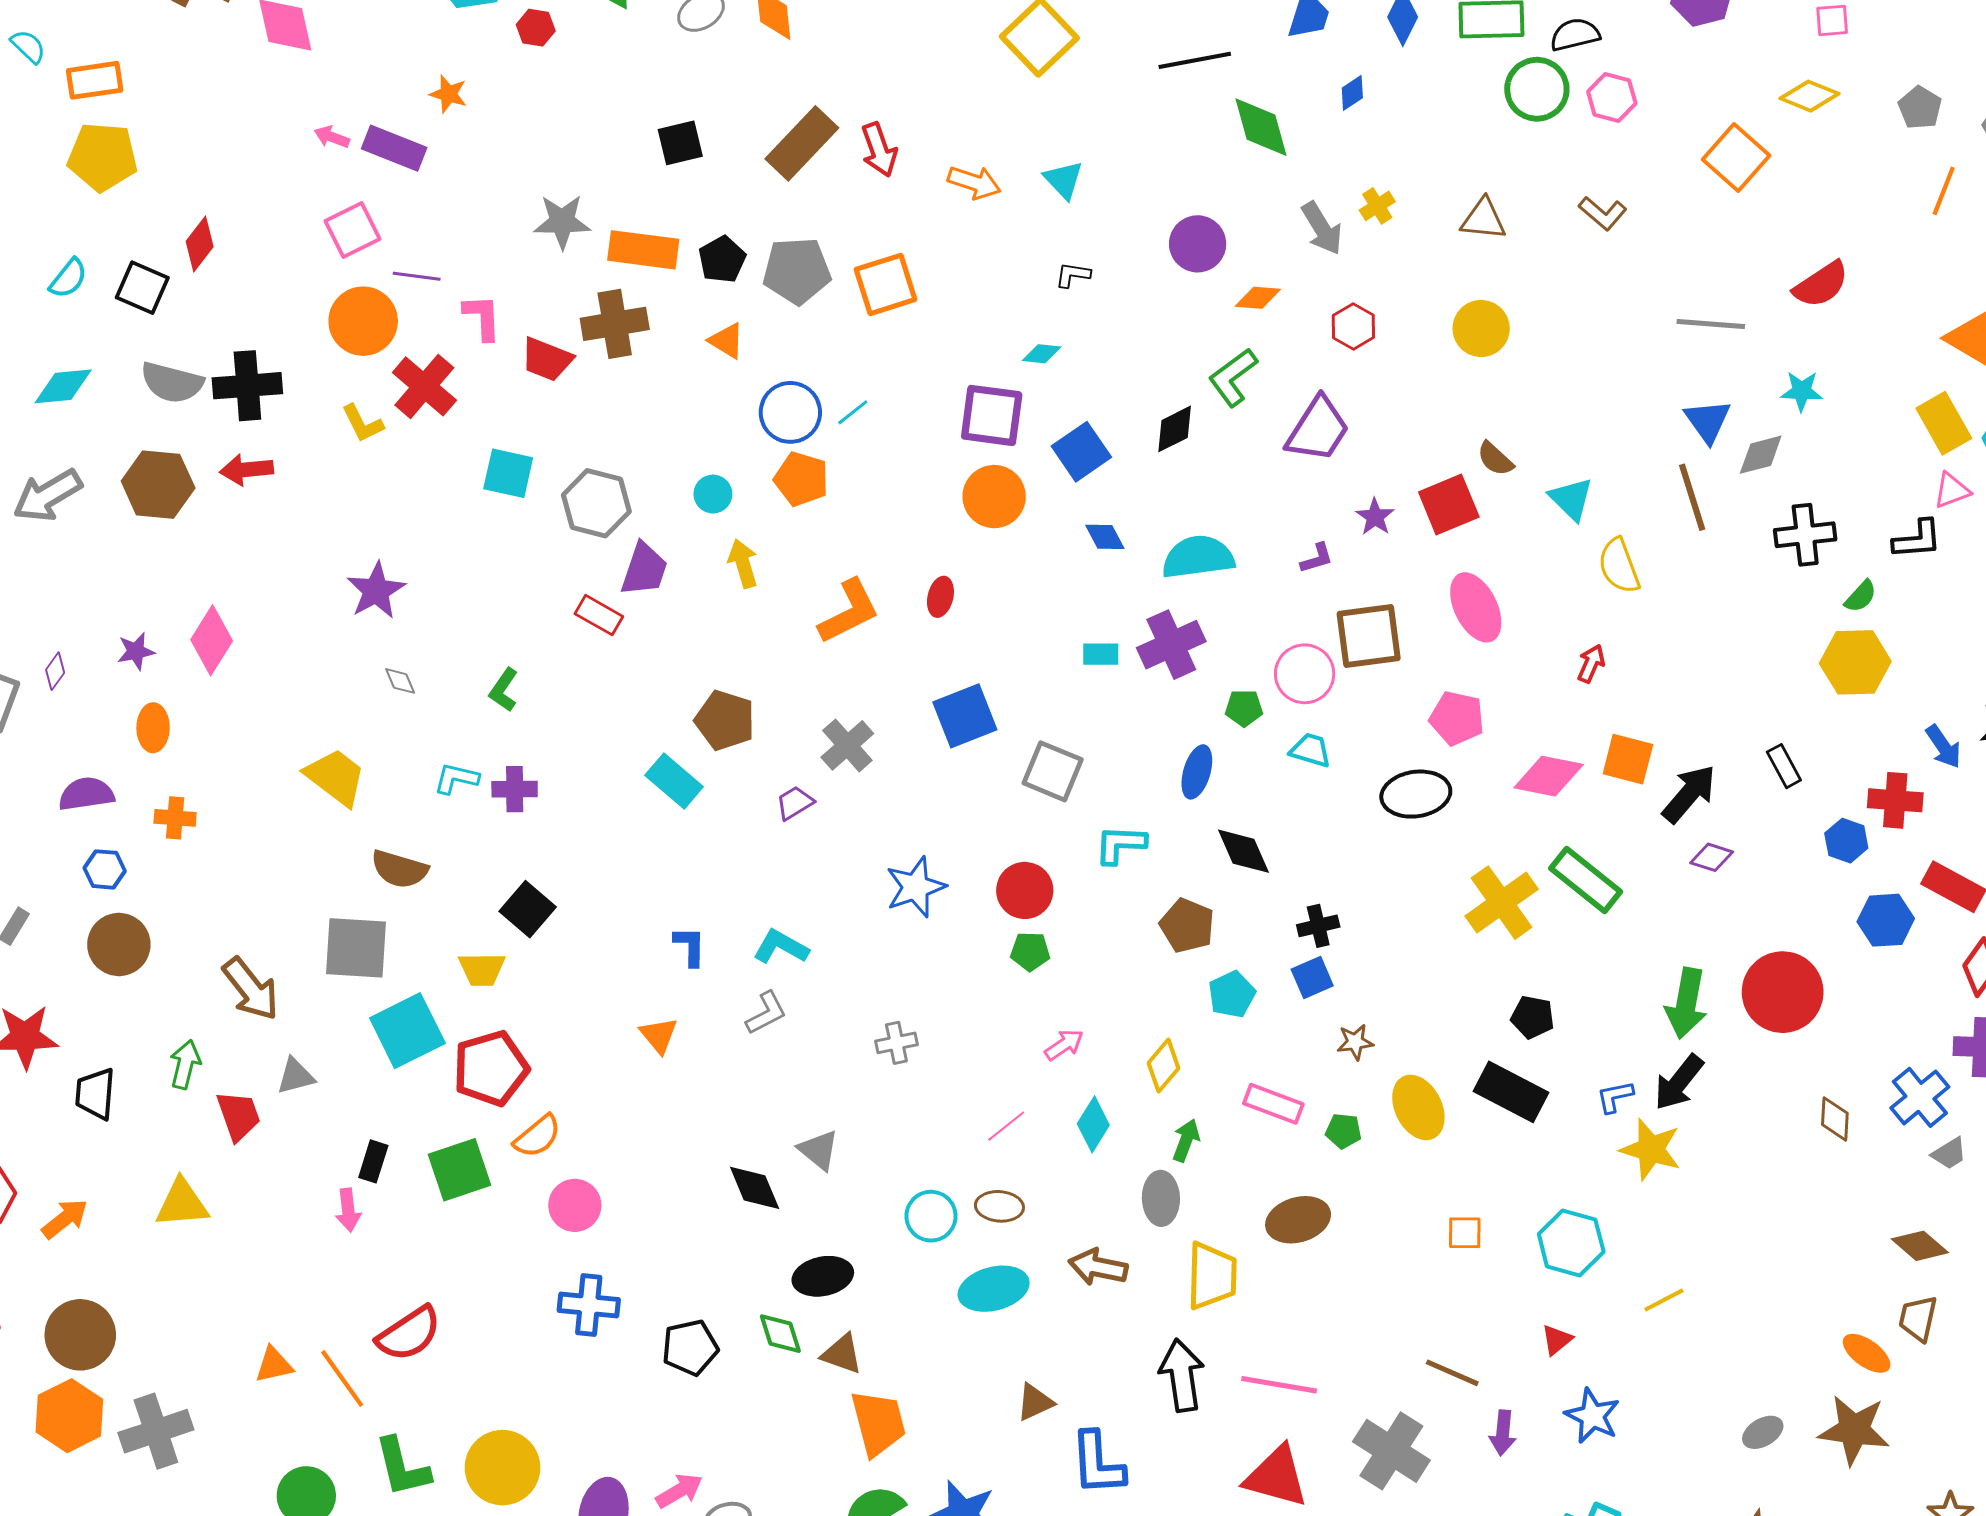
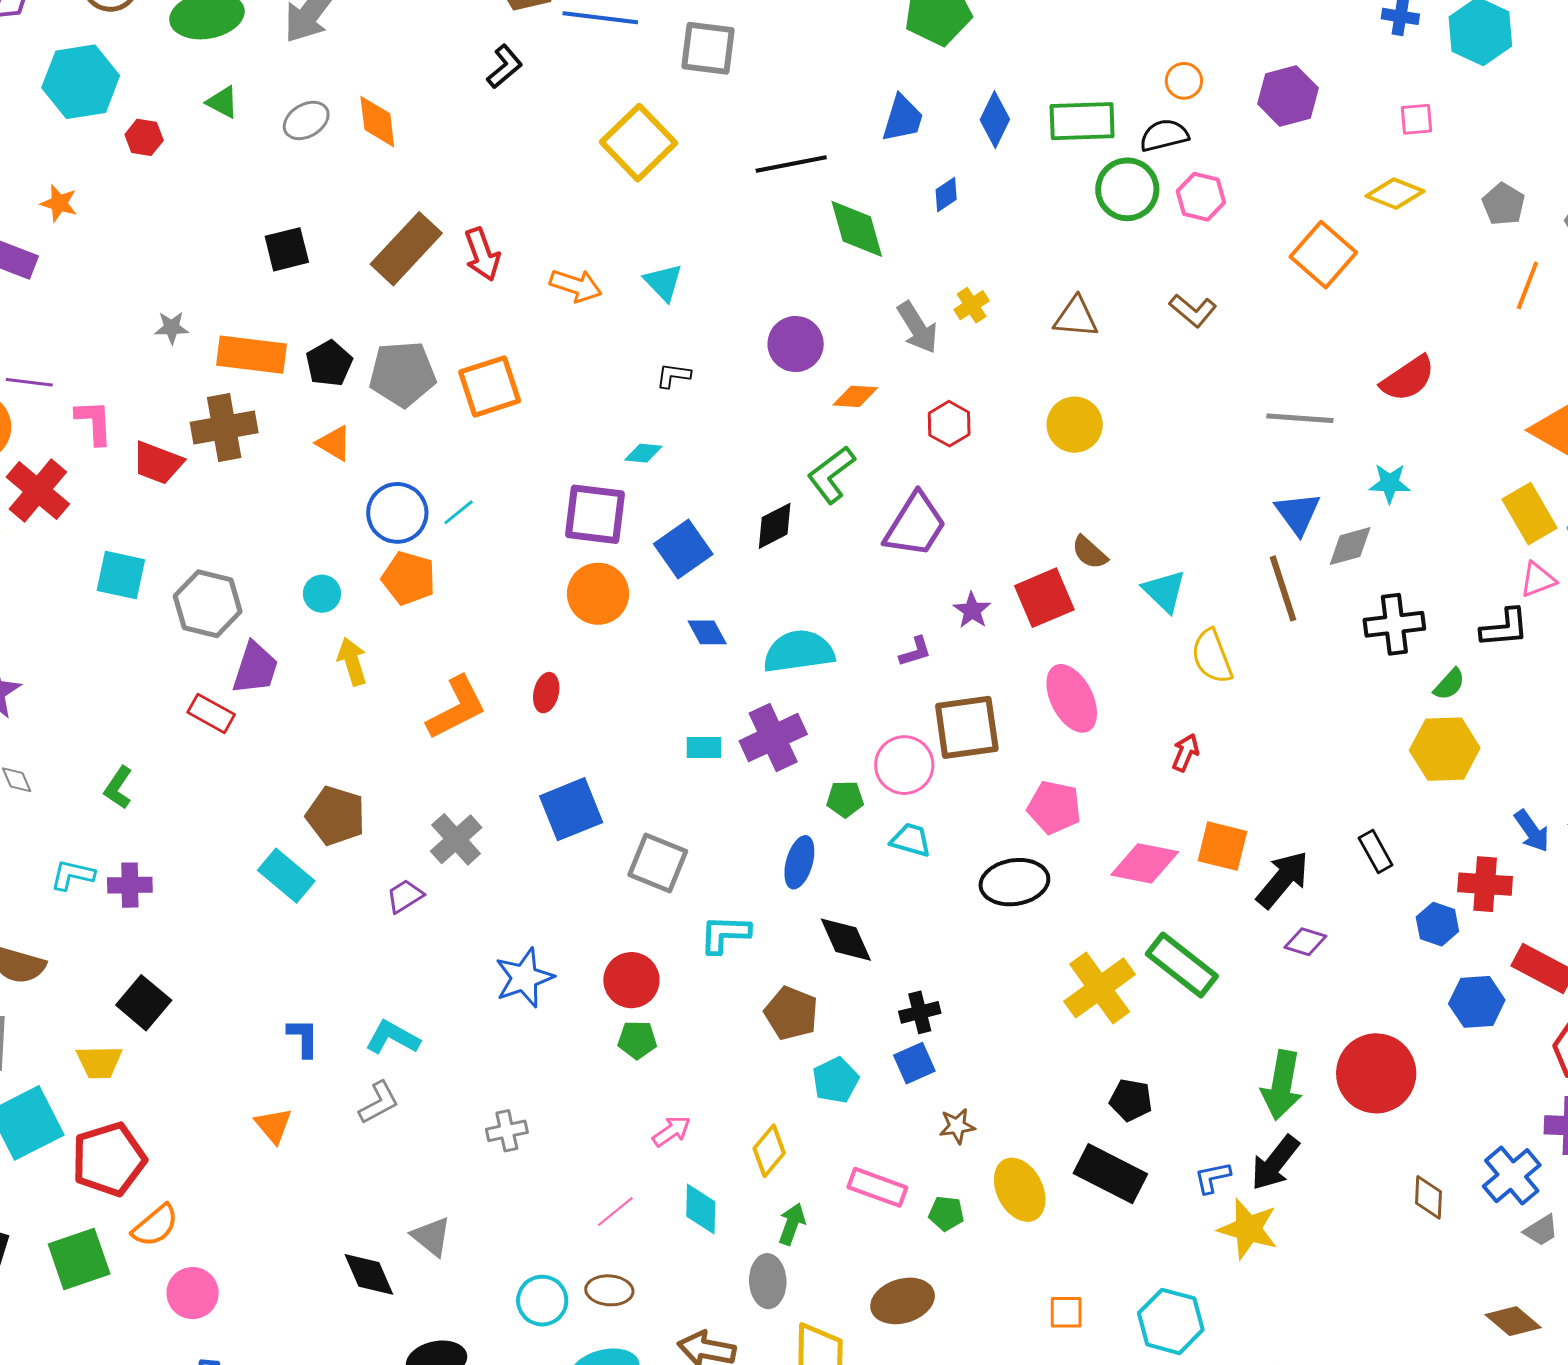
gray star: (562, 222) -> (172, 328), size x0.6
cyan diamond: (1093, 1124) -> (701, 1209), turned -30

